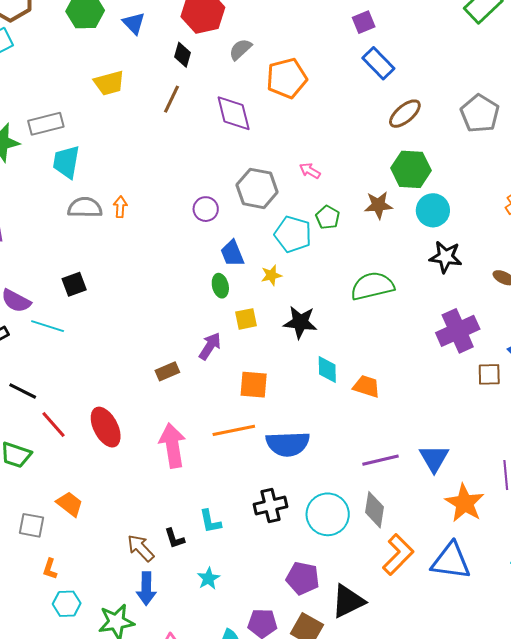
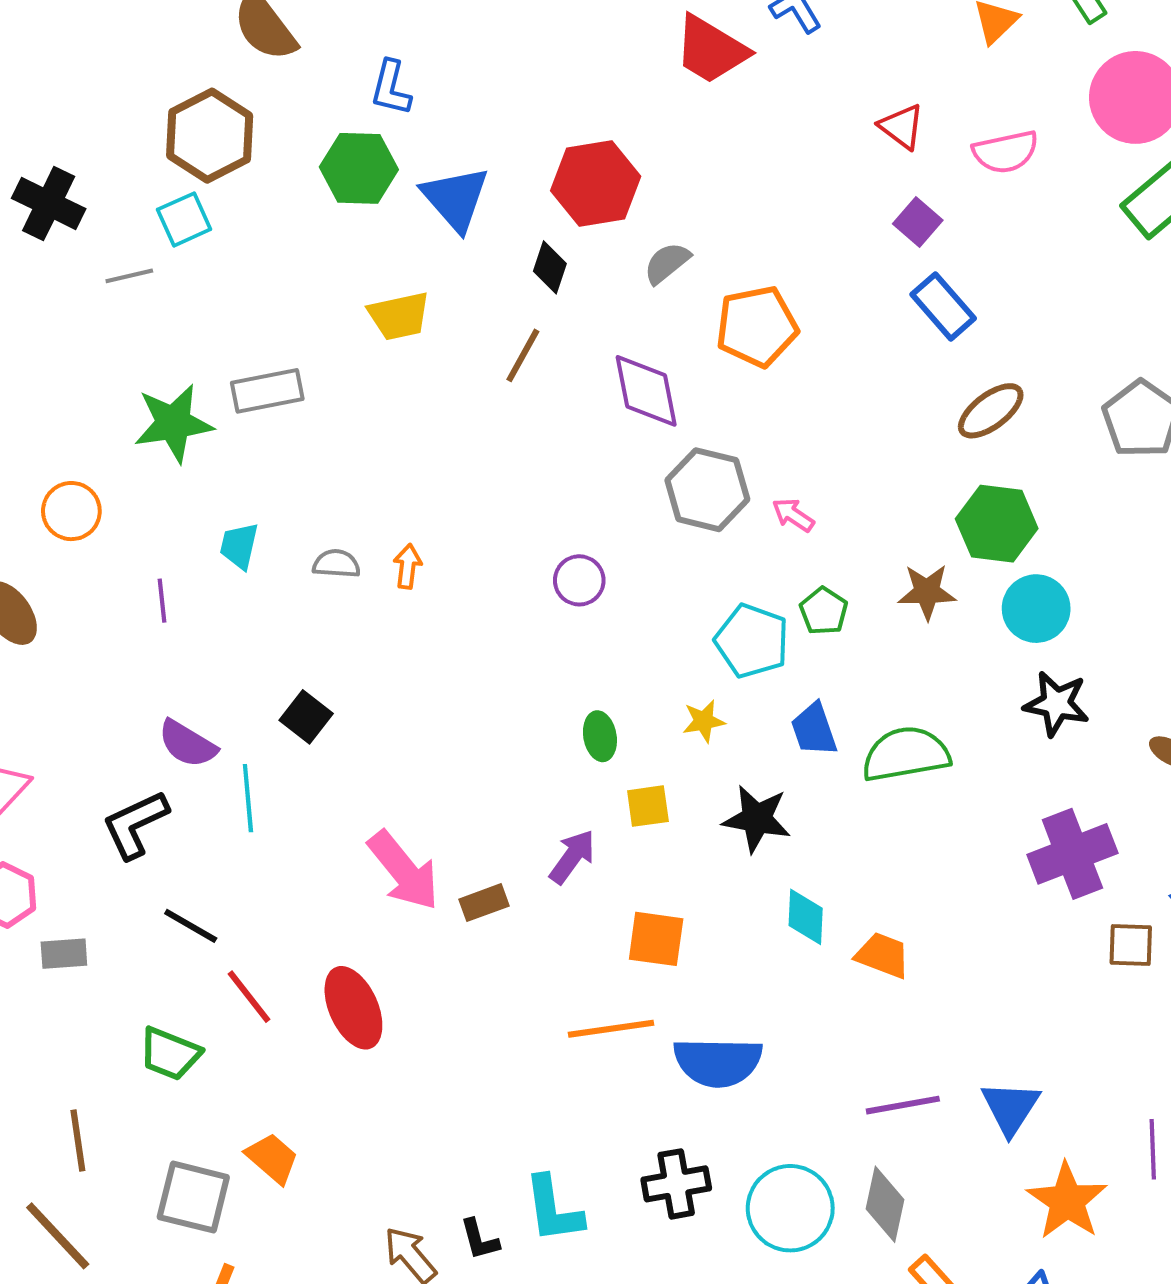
purple square: (364, 22) -> (918, 222), turned -30
blue triangle: (134, 23) -> (455, 199), size x1.5
cyan trapezoid: (66, 162) -> (239, 546), moved, size x0.7
gray hexagon: (257, 188) -> (707, 490), moved
gray semicircle: (85, 208) -> (336, 564), size x0.7
blue trapezoid: (232, 253) -> (814, 730), moved
black square: (74, 284) -> (306, 717), turned -35
cyan line: (48, 326) -> (248, 798), turned 64
pink arrow: (172, 446) -> (404, 871), moved, turned 147
cyan L-shape: (210, 521) -> (553, 1209), size x1.4
gray square: (32, 525) -> (193, 1197), size x1.4

